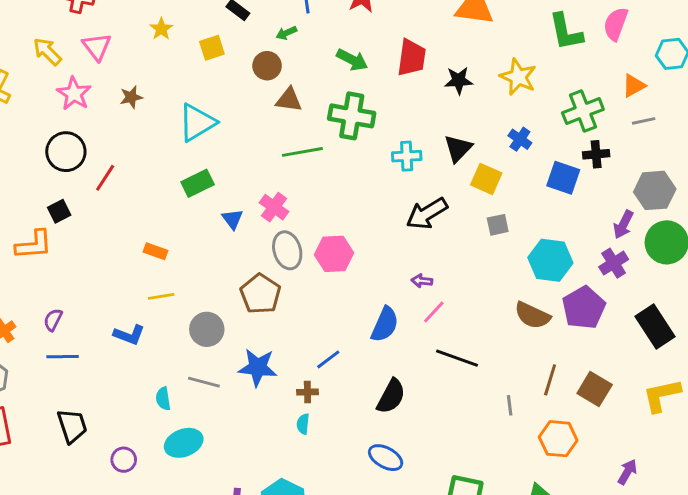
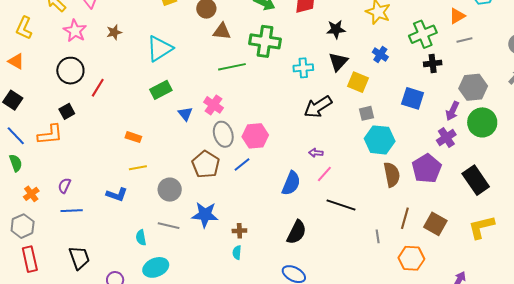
black star: (459, 80) -> (336, 29), moved
blue square: (563, 178) -> (413, 98), moved
cyan hexagon: (550, 260) -> (380, 140), moved
brown semicircle: (532, 315) -> (392, 175), turned -125
blue line: (328, 359) -> (242, 165), moved

